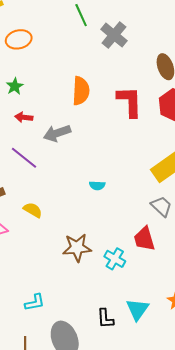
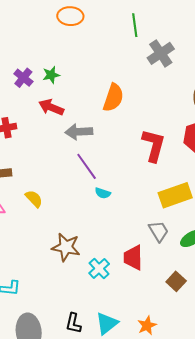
orange ellipse: (19, 39) -> (70, 16), moved
red L-shape: (130, 102) -> (154, 145), moved
red arrow: (24, 117) -> (51, 107), size x1.4
purple line: (24, 158) -> (87, 166), moved

